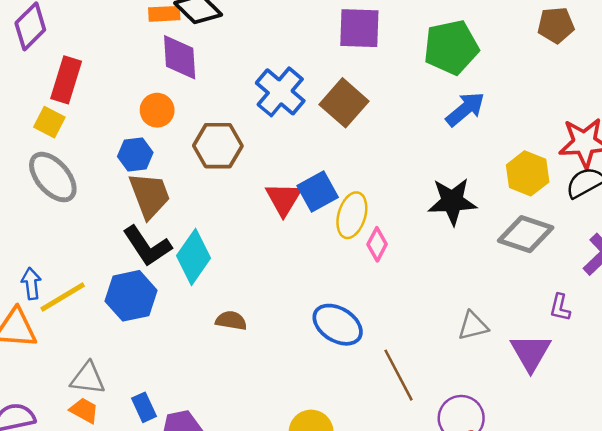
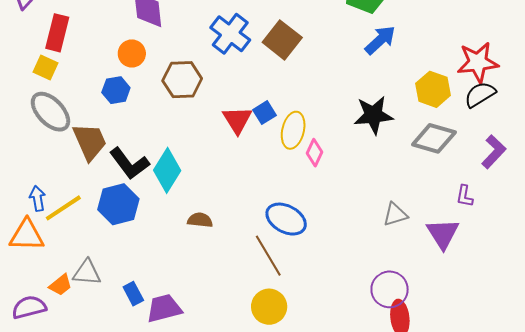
blue square: (318, 192) -> (264, 113), size x0.7
brown trapezoid: (150, 195) -> (90, 142), moved
brown line: (399, 375) -> (268, 256), moved
orange trapezoid: (84, 410) -> (61, 285), moved, turned 115

